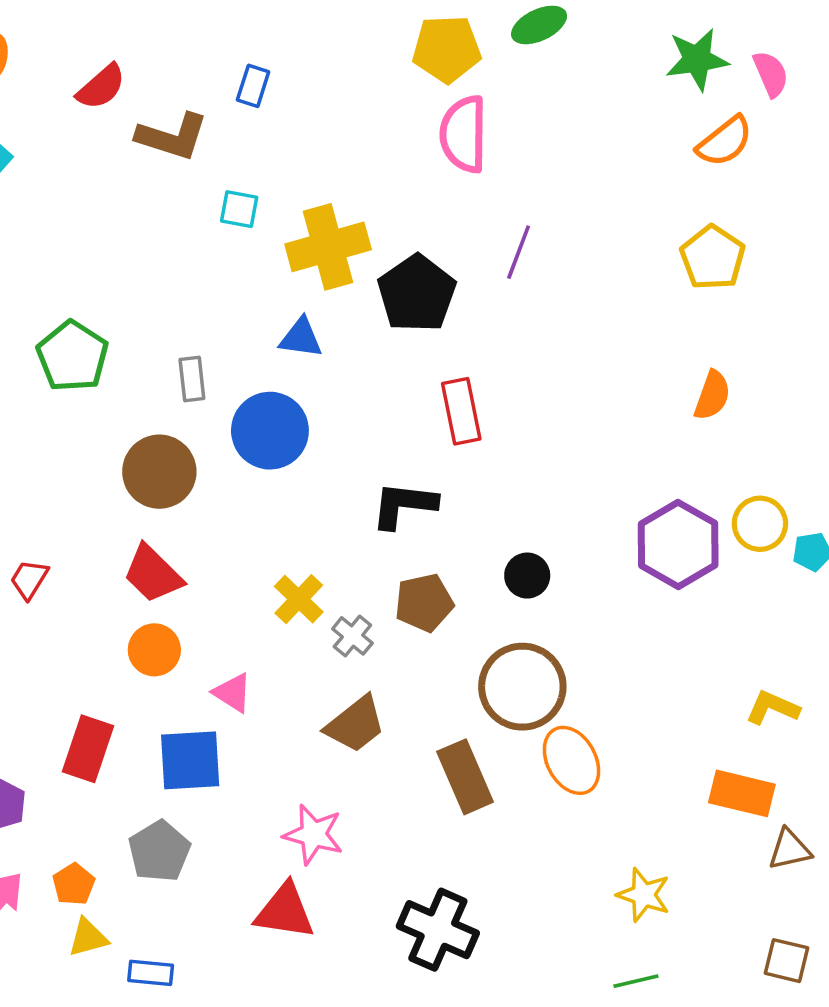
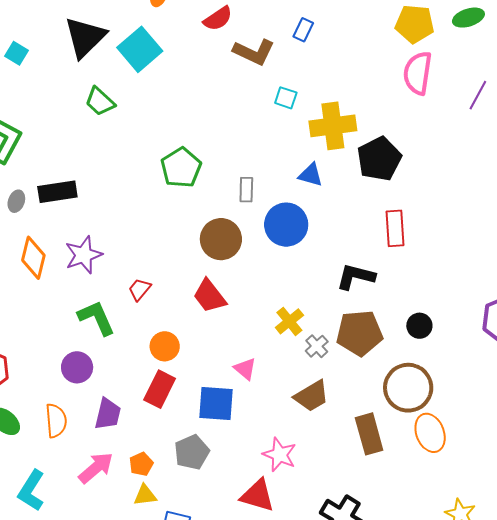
purple line: (519, 252) -> (478, 95), moved
brown pentagon: (424, 603) -> (359, 333), size x1.4
orange circle: (154, 650) -> (165, 346), moved

